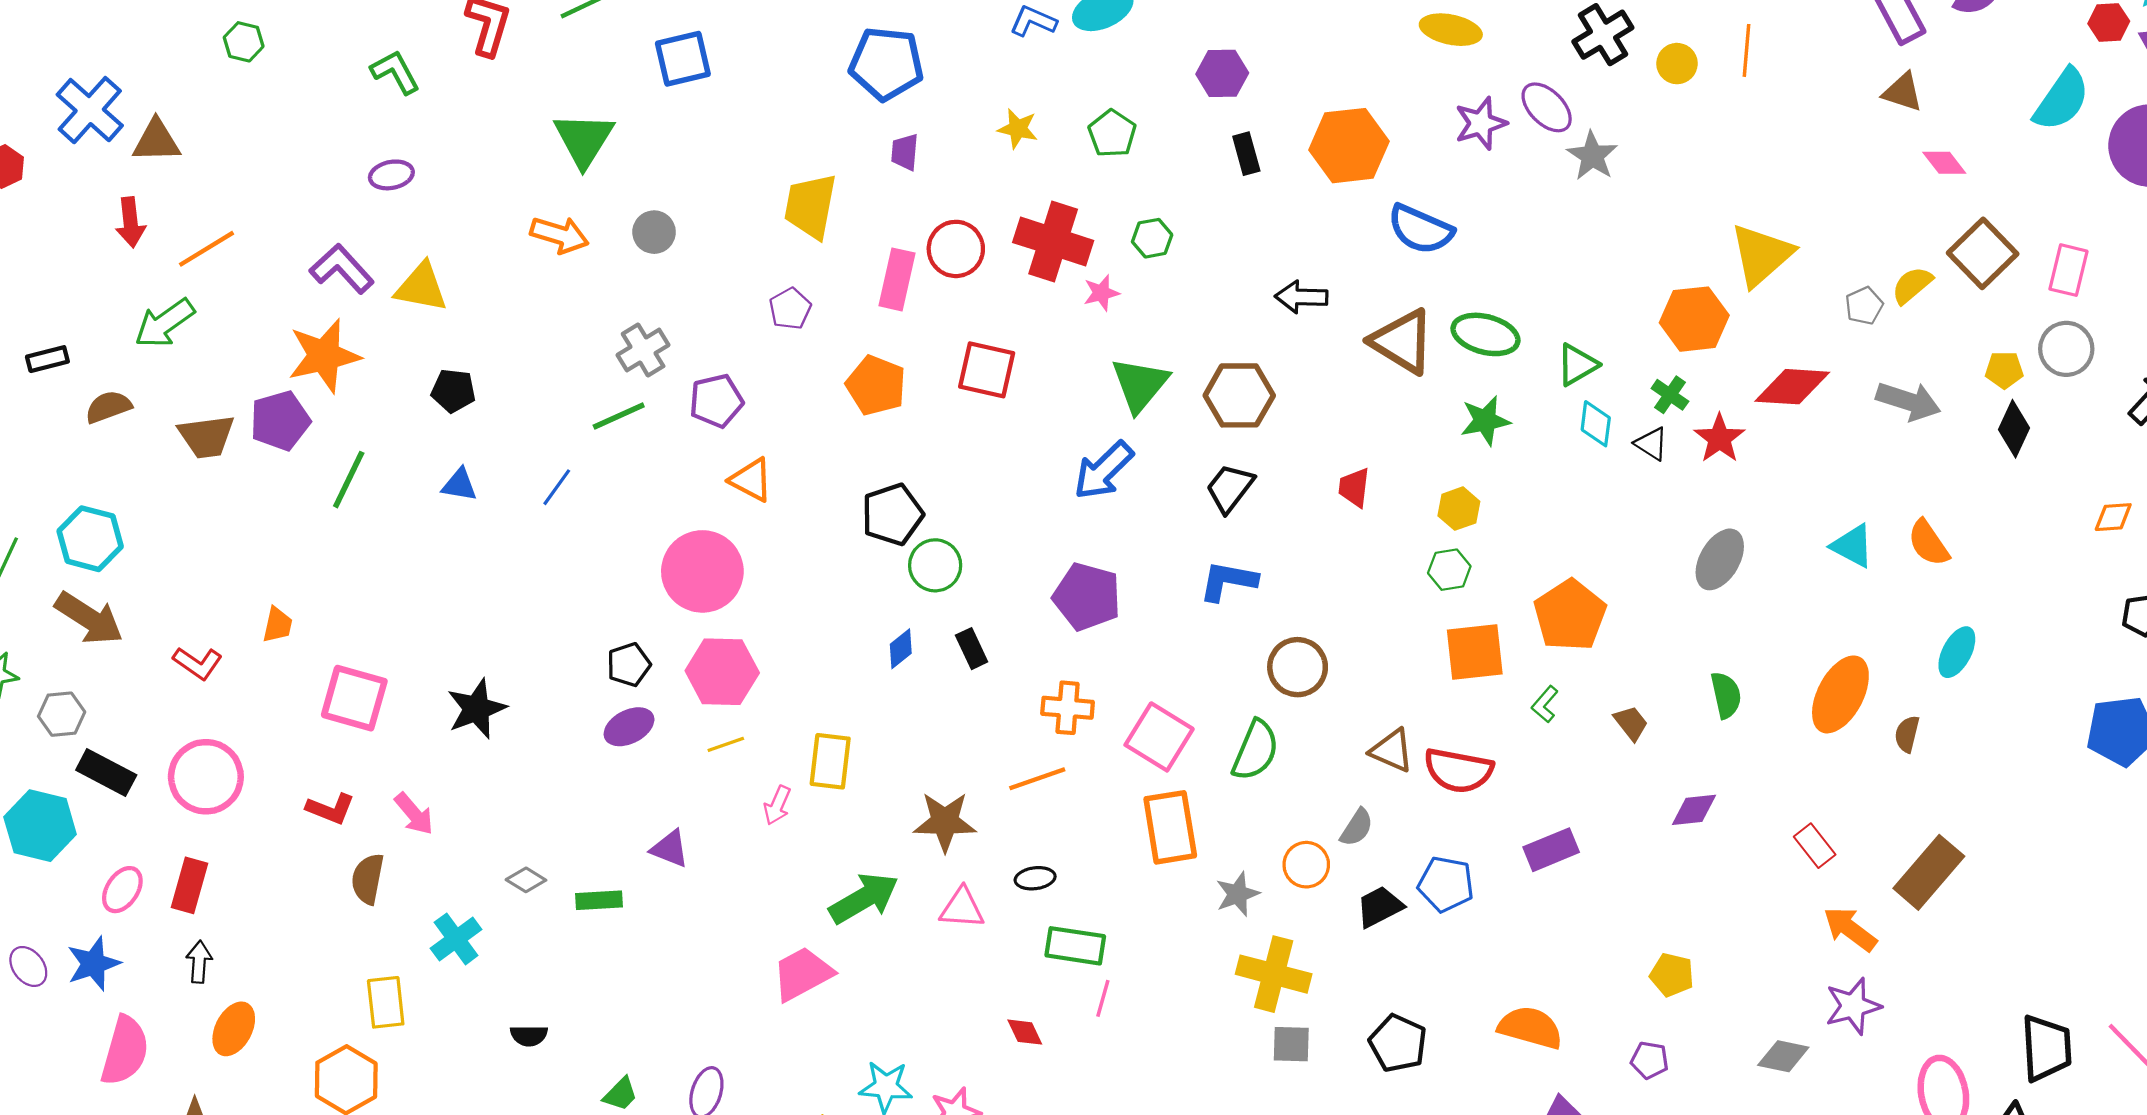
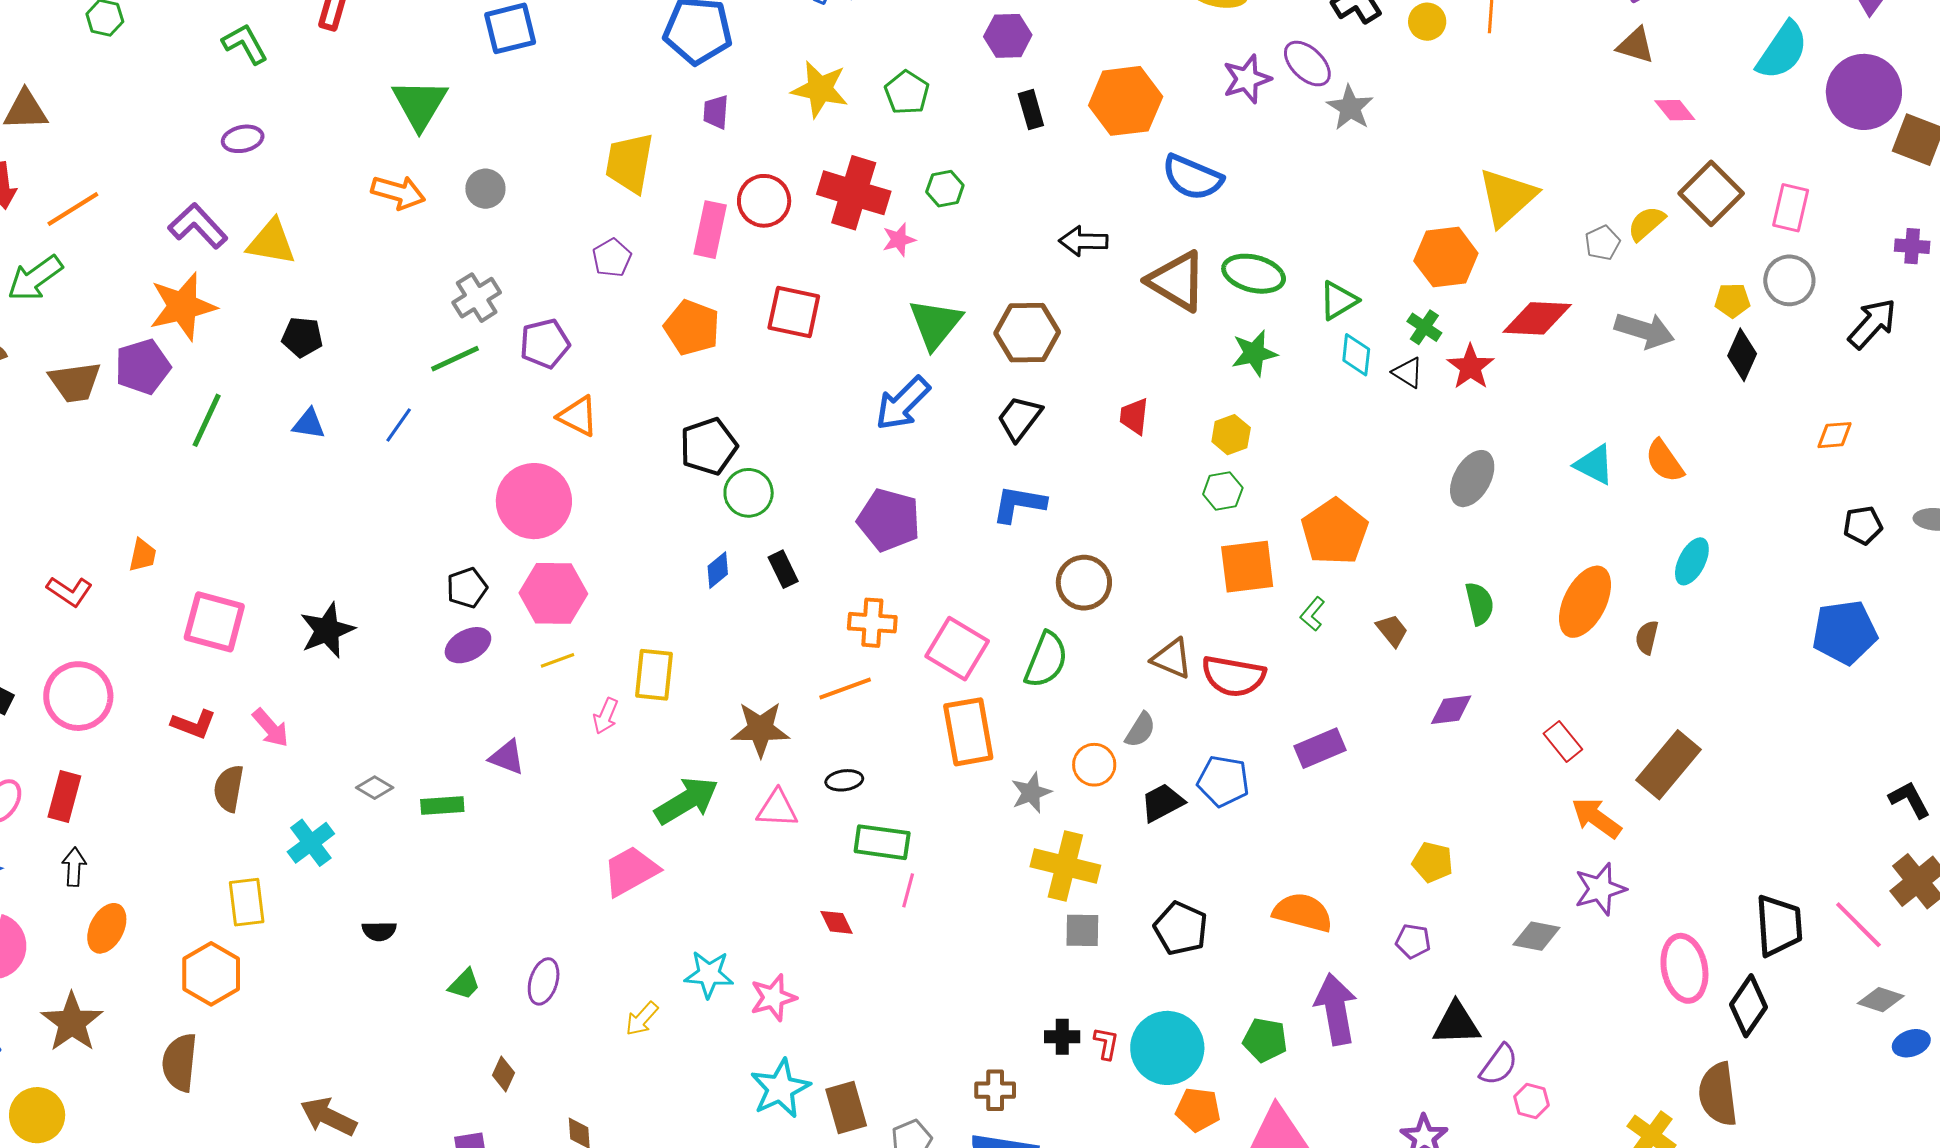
yellow star: (1018, 129) -> (820, 89), size x1.5

